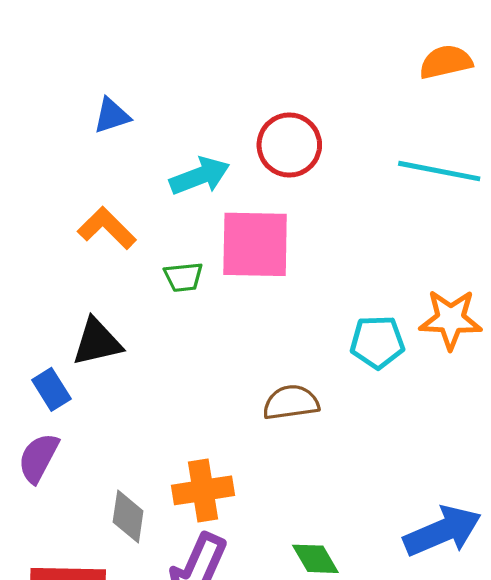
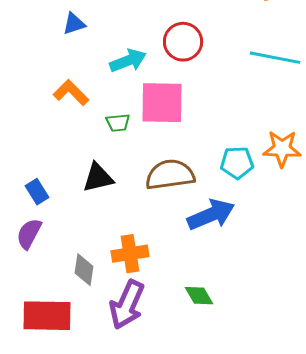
black triangle: (97, 342) -> (98, 178), moved
brown semicircle: (291, 402) -> (170, 175), moved, size x1.4
blue arrow: (442, 531) -> (211, 215), moved

